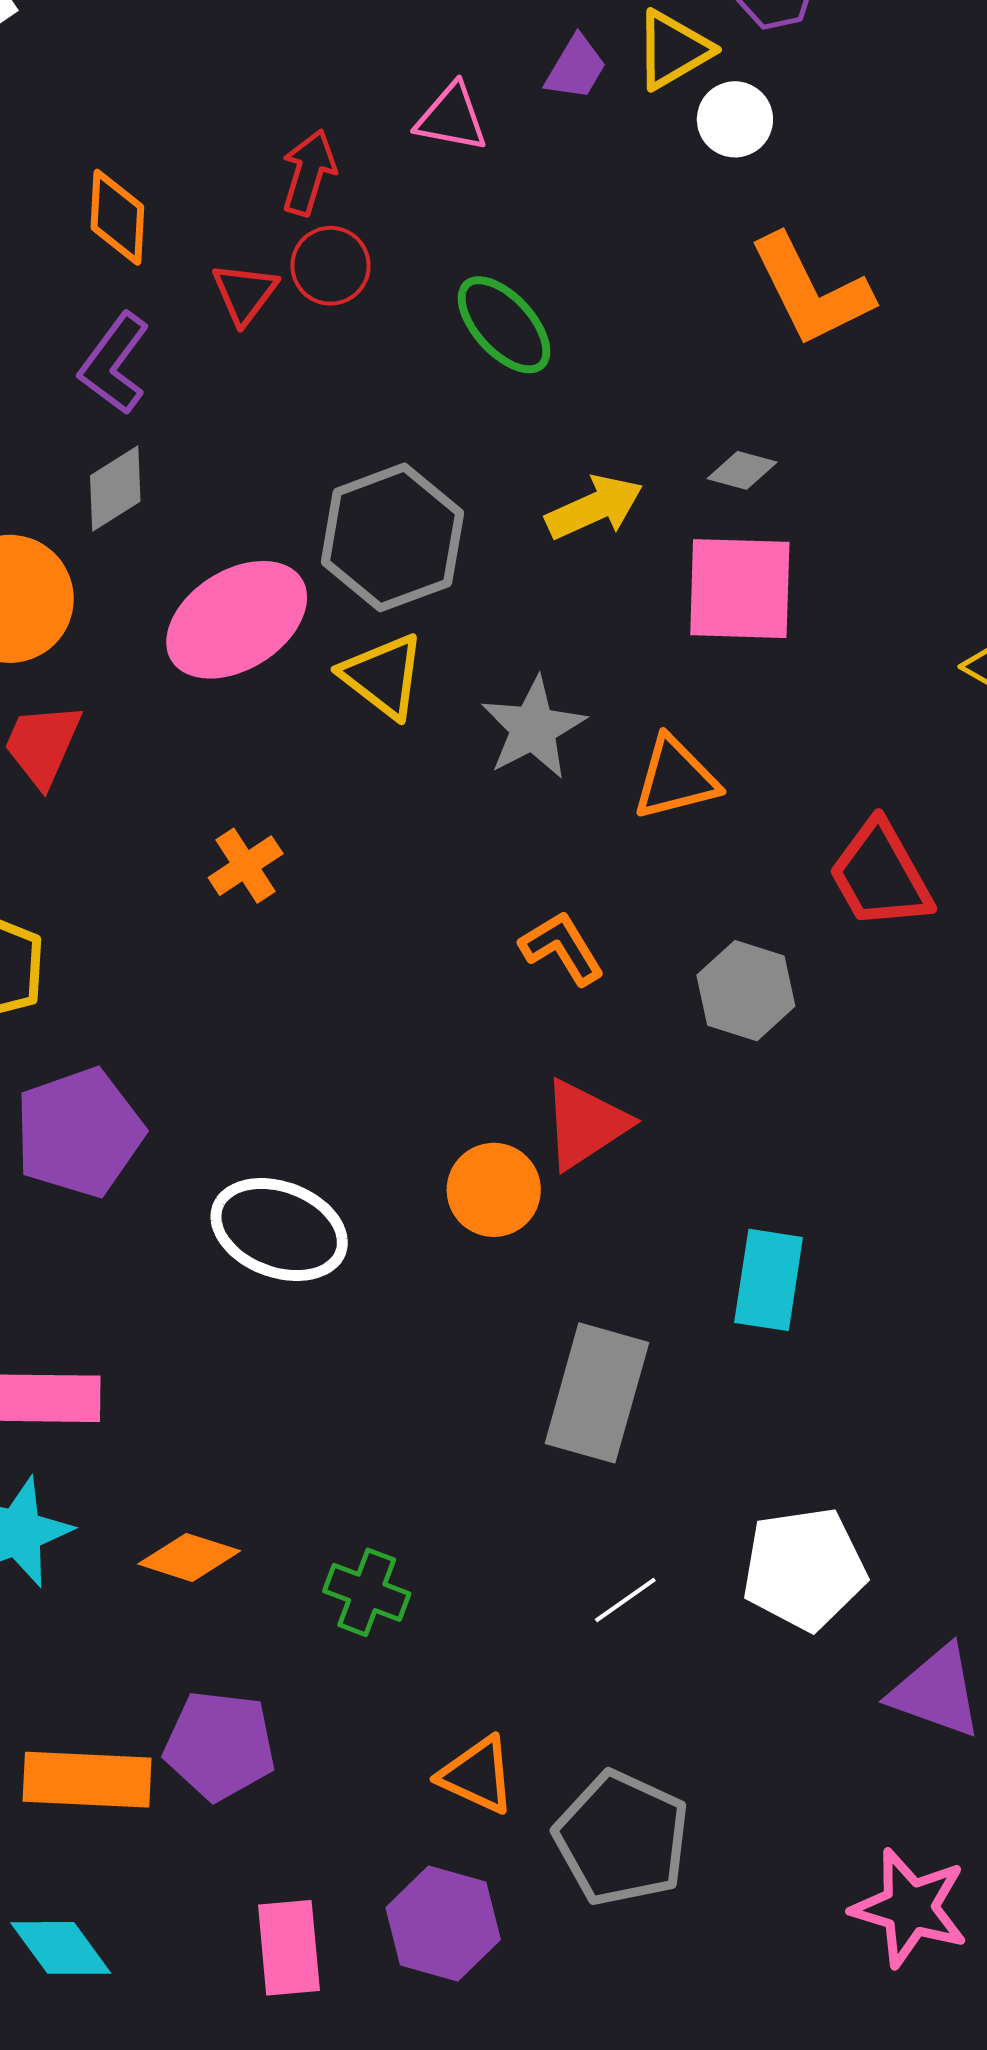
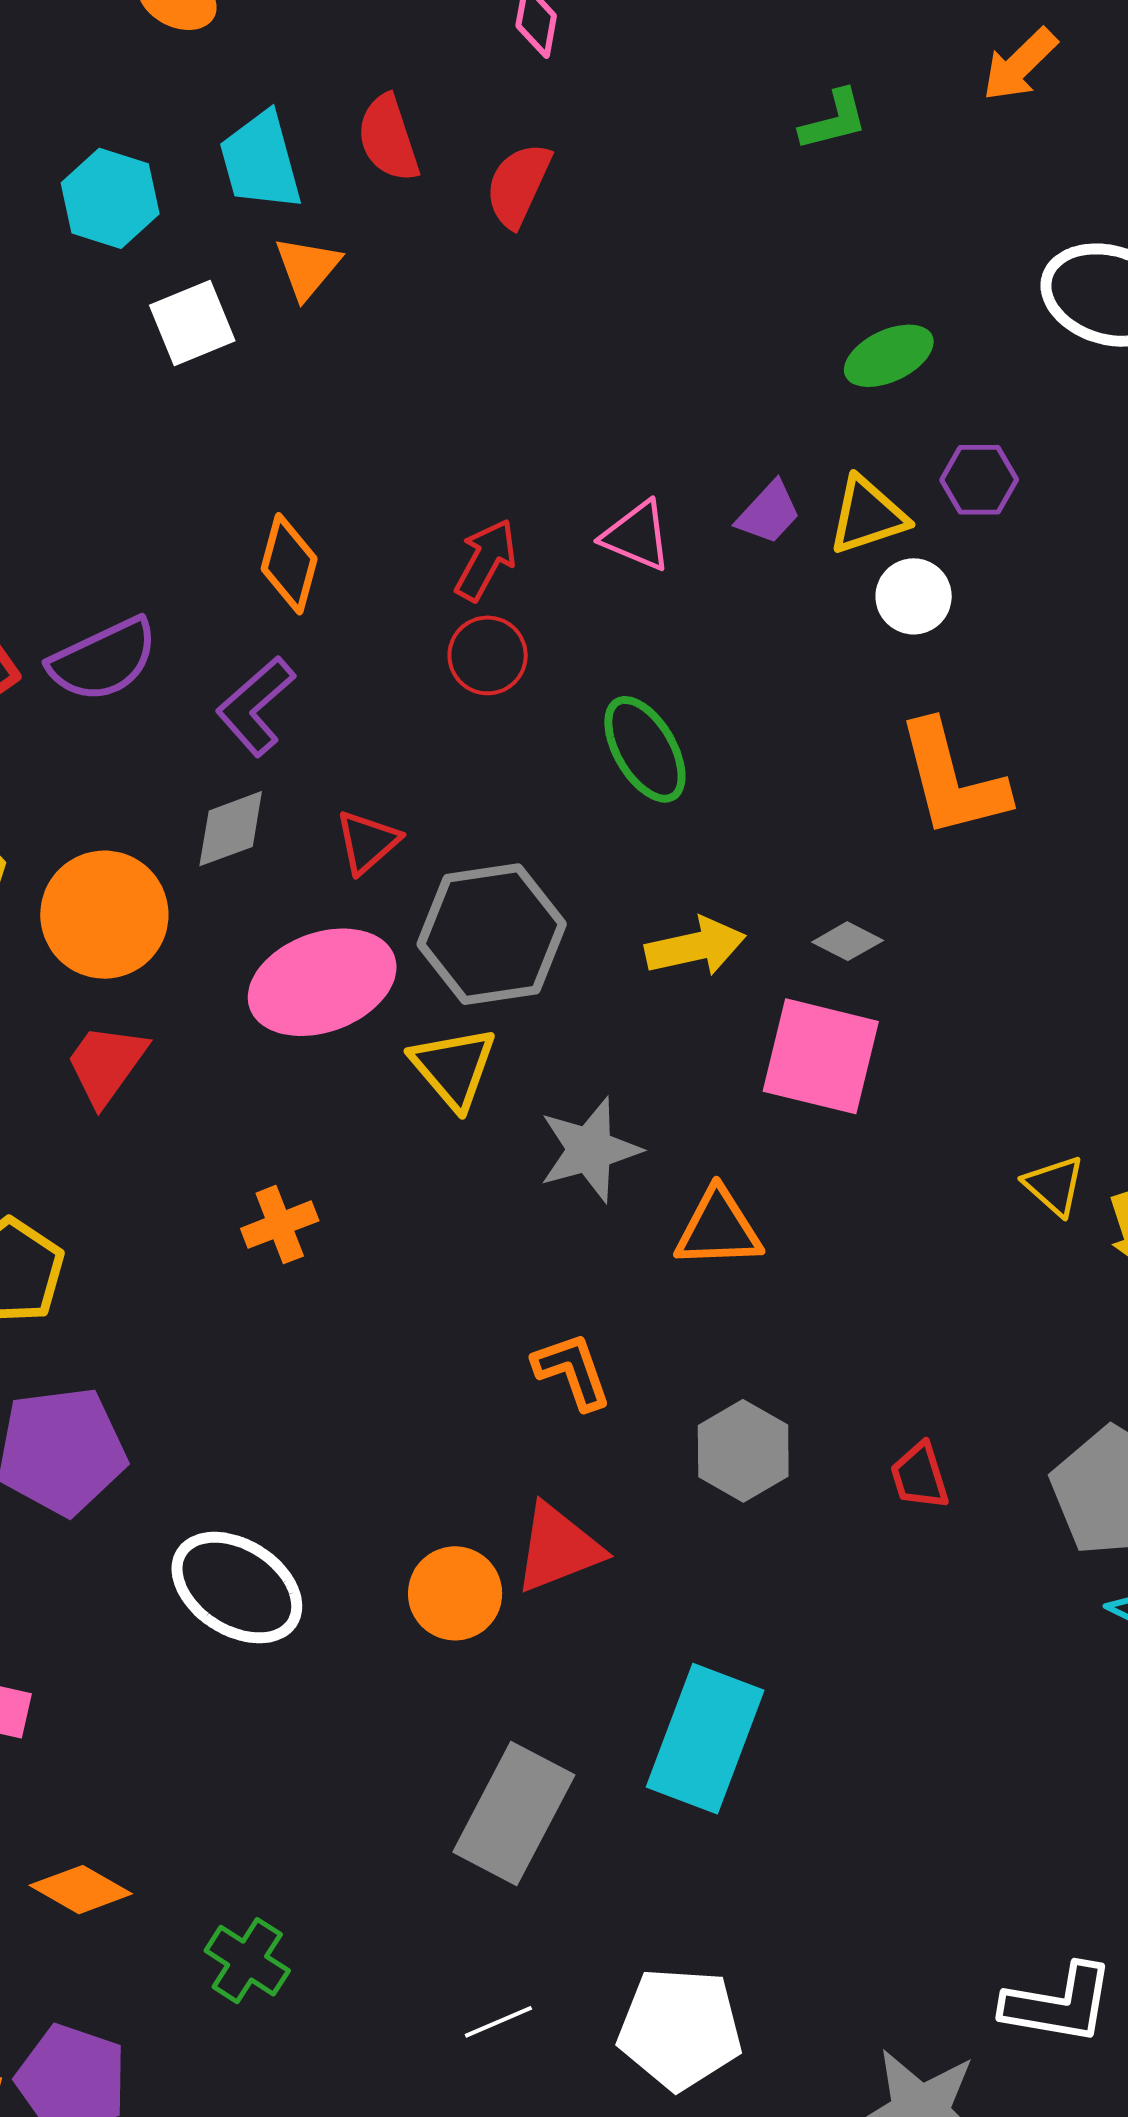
red triangle: (245, 293) -> (367, 842), moved
red trapezoid: (880, 875) -> (919, 1476), moved, size x0.6
cyan rectangle: (769, 1280) -> (705, 1739), size x1.4

